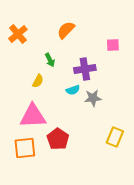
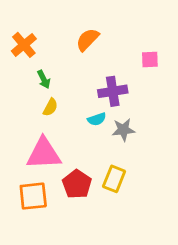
green arrow: (50, 60) -> (44, 79), moved
yellow rectangle: (115, 137) -> (114, 179), moved

